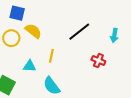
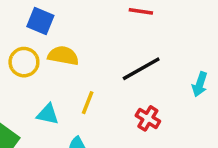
yellow semicircle: (33, 31) -> (63, 56), turned -36
red cross: (98, 61) -> (148, 118), moved

